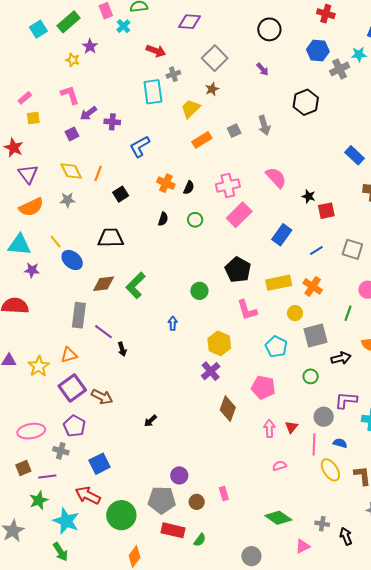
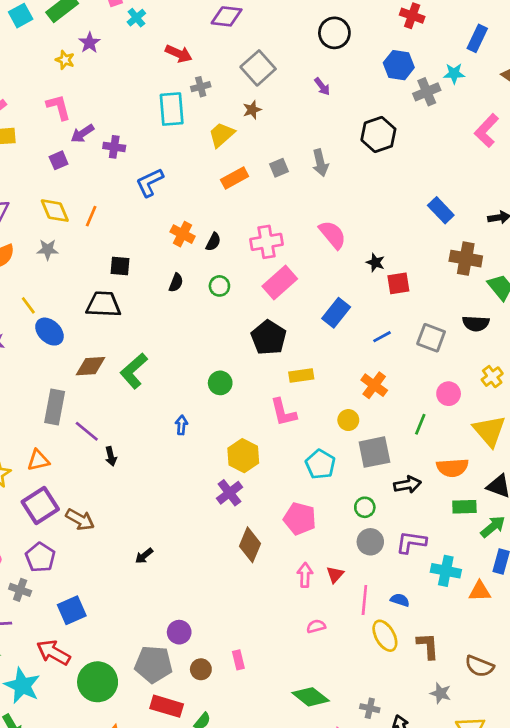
black square: (121, 194) -> (120, 266), moved, turned 35
black pentagon: (238, 270) -> (269, 338), moved
yellow rectangle: (279, 283) -> (301, 375), moved, size x0.7
gray circle: (324, 417) -> (370, 542), moved

